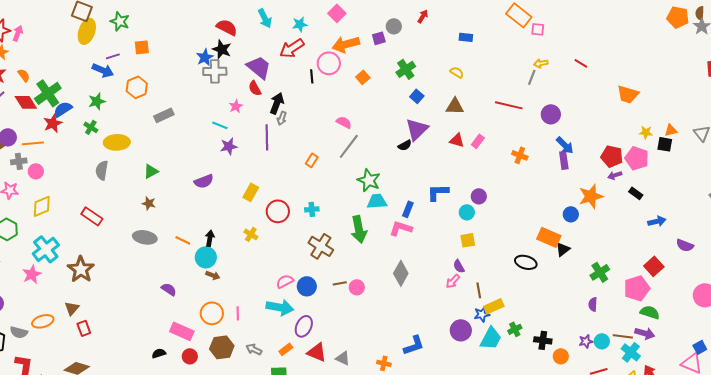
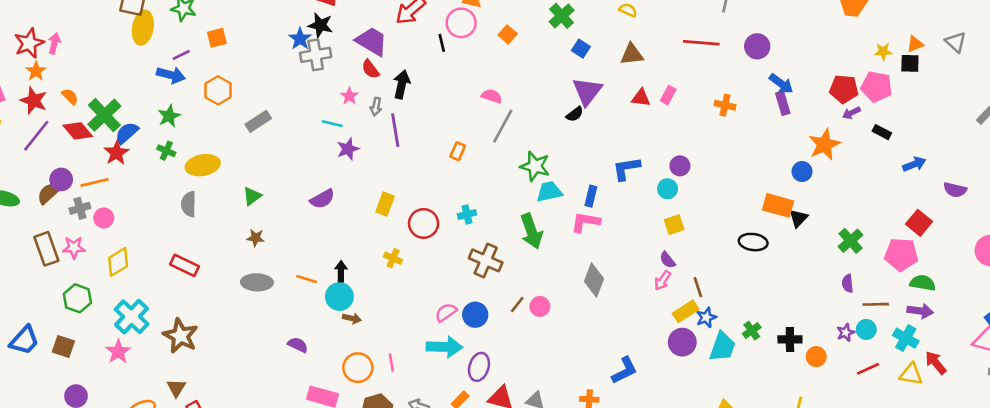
gray arrow: (282, 118) -> (376, 107), moved
brown line: (340, 283) -> (517, 305), turned -32
pink pentagon: (637, 288) -> (901, 254), turned 30
yellow rectangle: (494, 306) -> (686, 311), moved
brown line: (623, 336) -> (876, 304), moved

